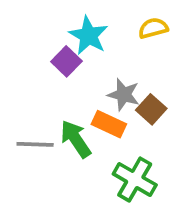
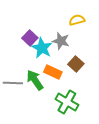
cyan star: (89, 36) -> (42, 48), moved
gray star: (124, 95) -> (61, 41), moved

